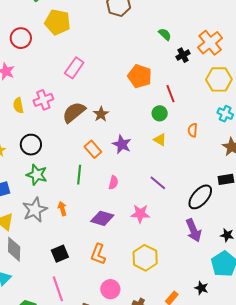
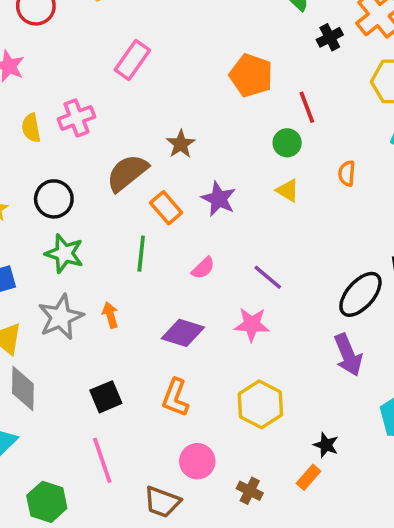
brown semicircle: (74, 112) -> (127, 173), moved
pink semicircle: (113, 183) -> (203, 268), turned 32
purple line: (158, 183) -> (268, 277), moved
black star: (201, 288) -> (326, 445), moved

